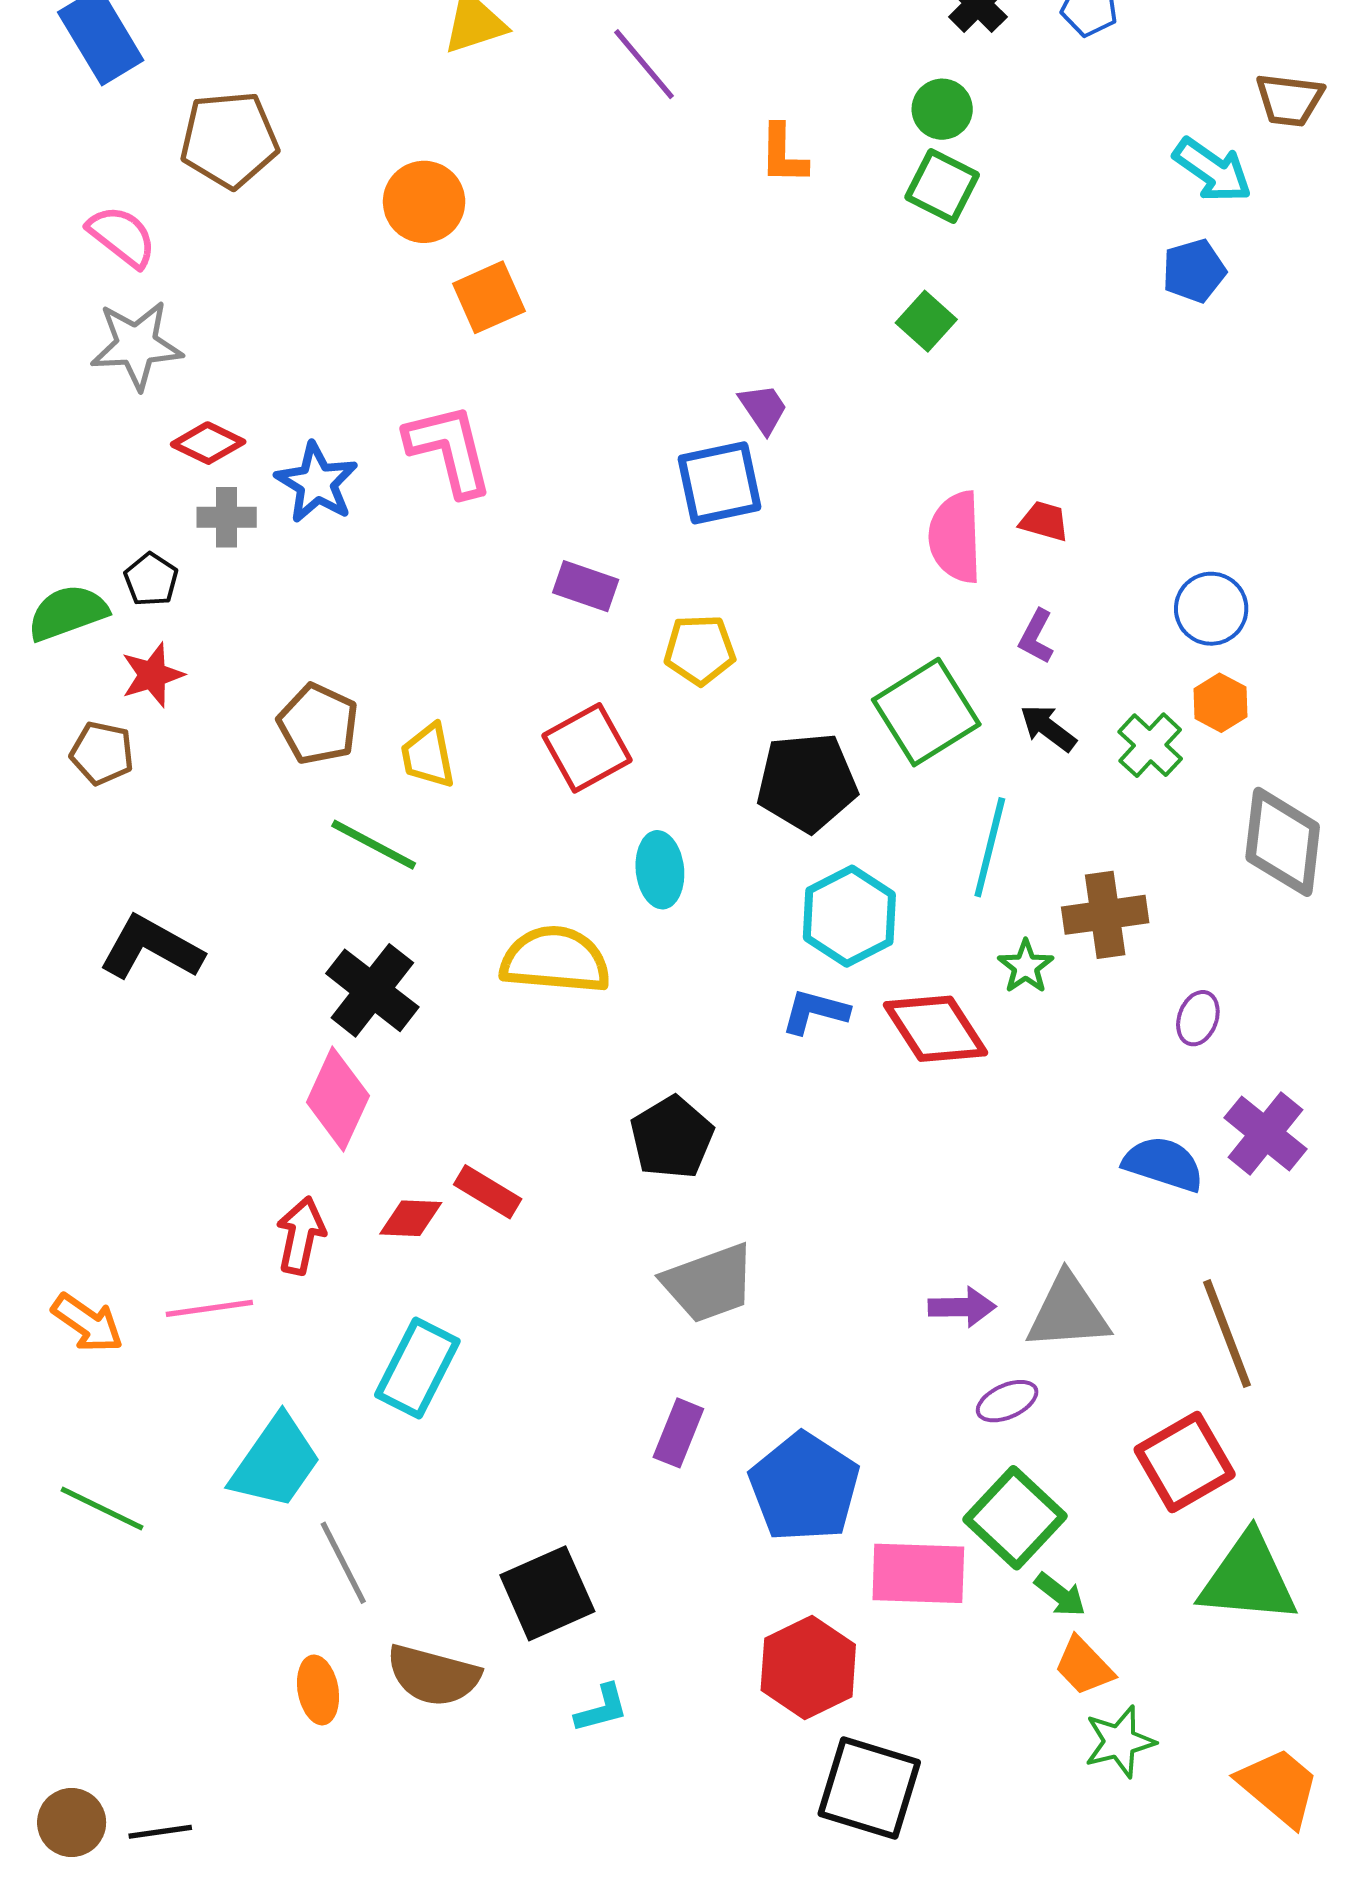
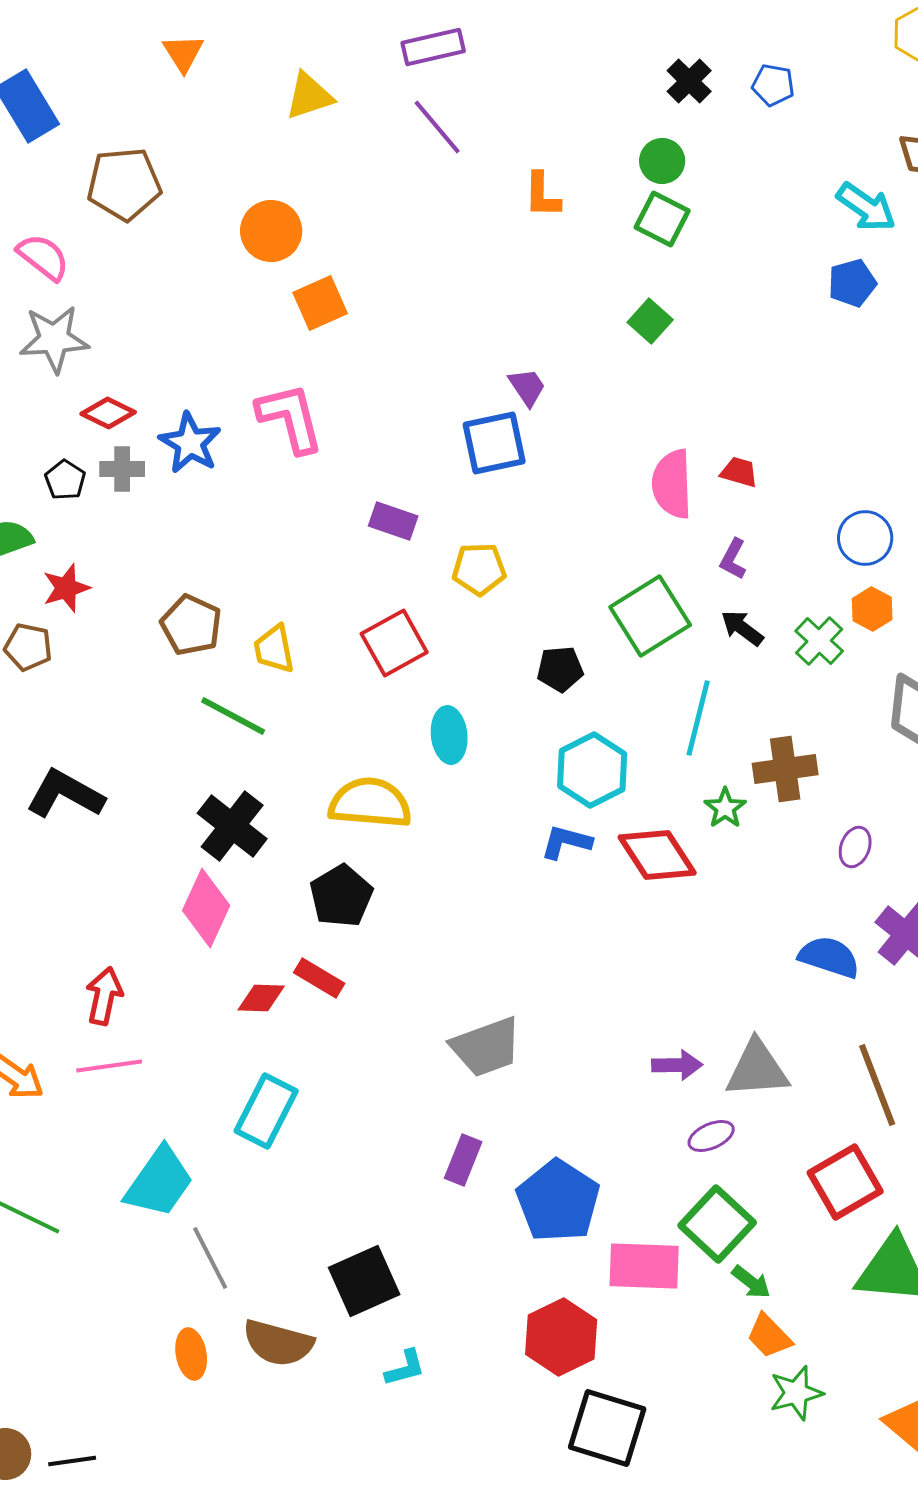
black pentagon: (151, 580) -> (65, 480), moved
black pentagon: (807, 782) -> (560, 669), size x0.6
black pentagon: (672, 1137) -> (341, 896), moved
red arrow: (301, 1235) -> (104, 996), moved

